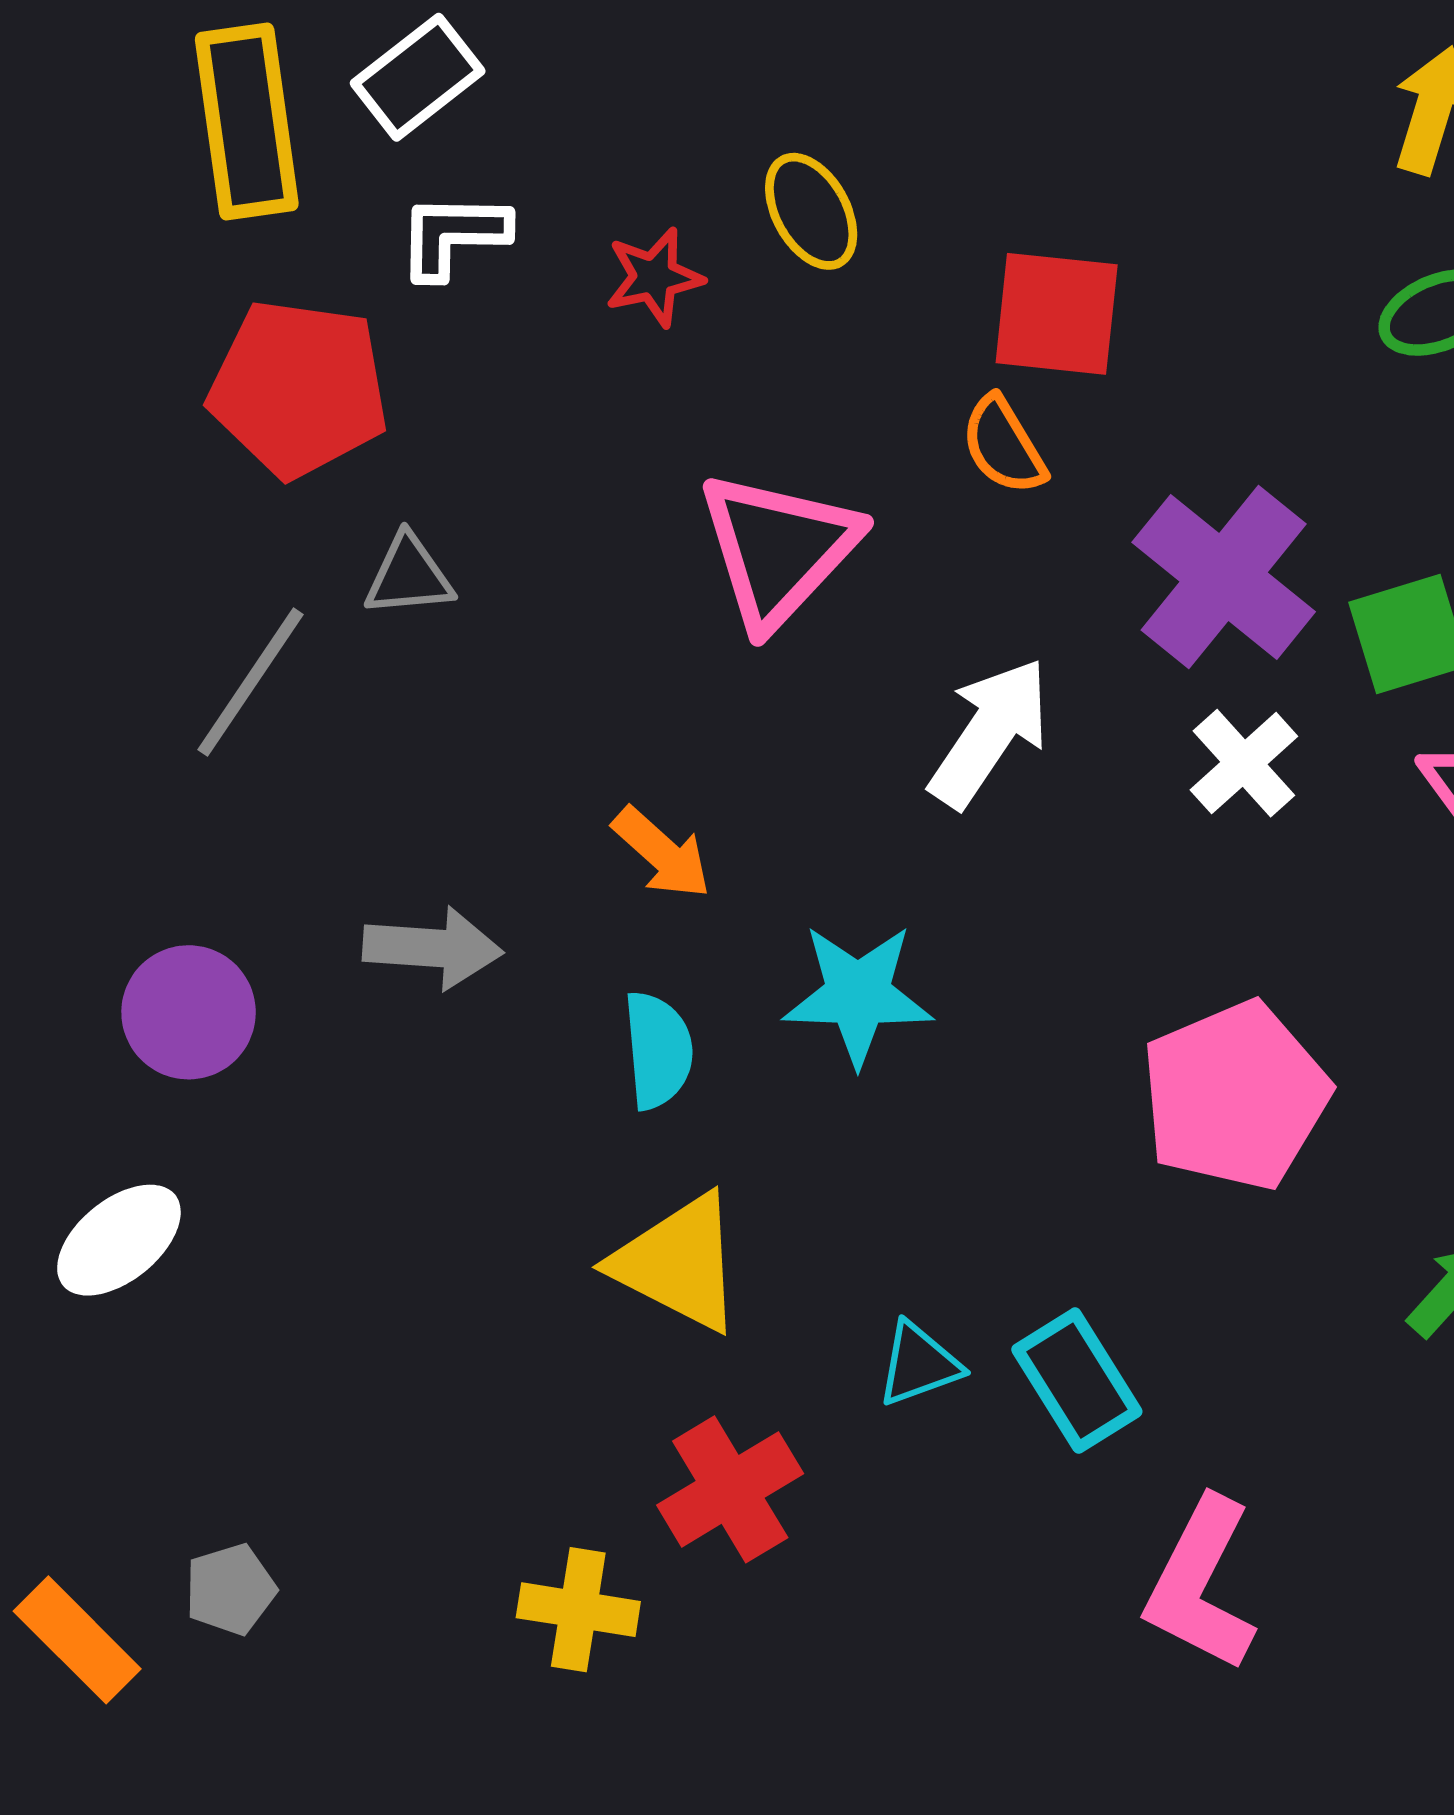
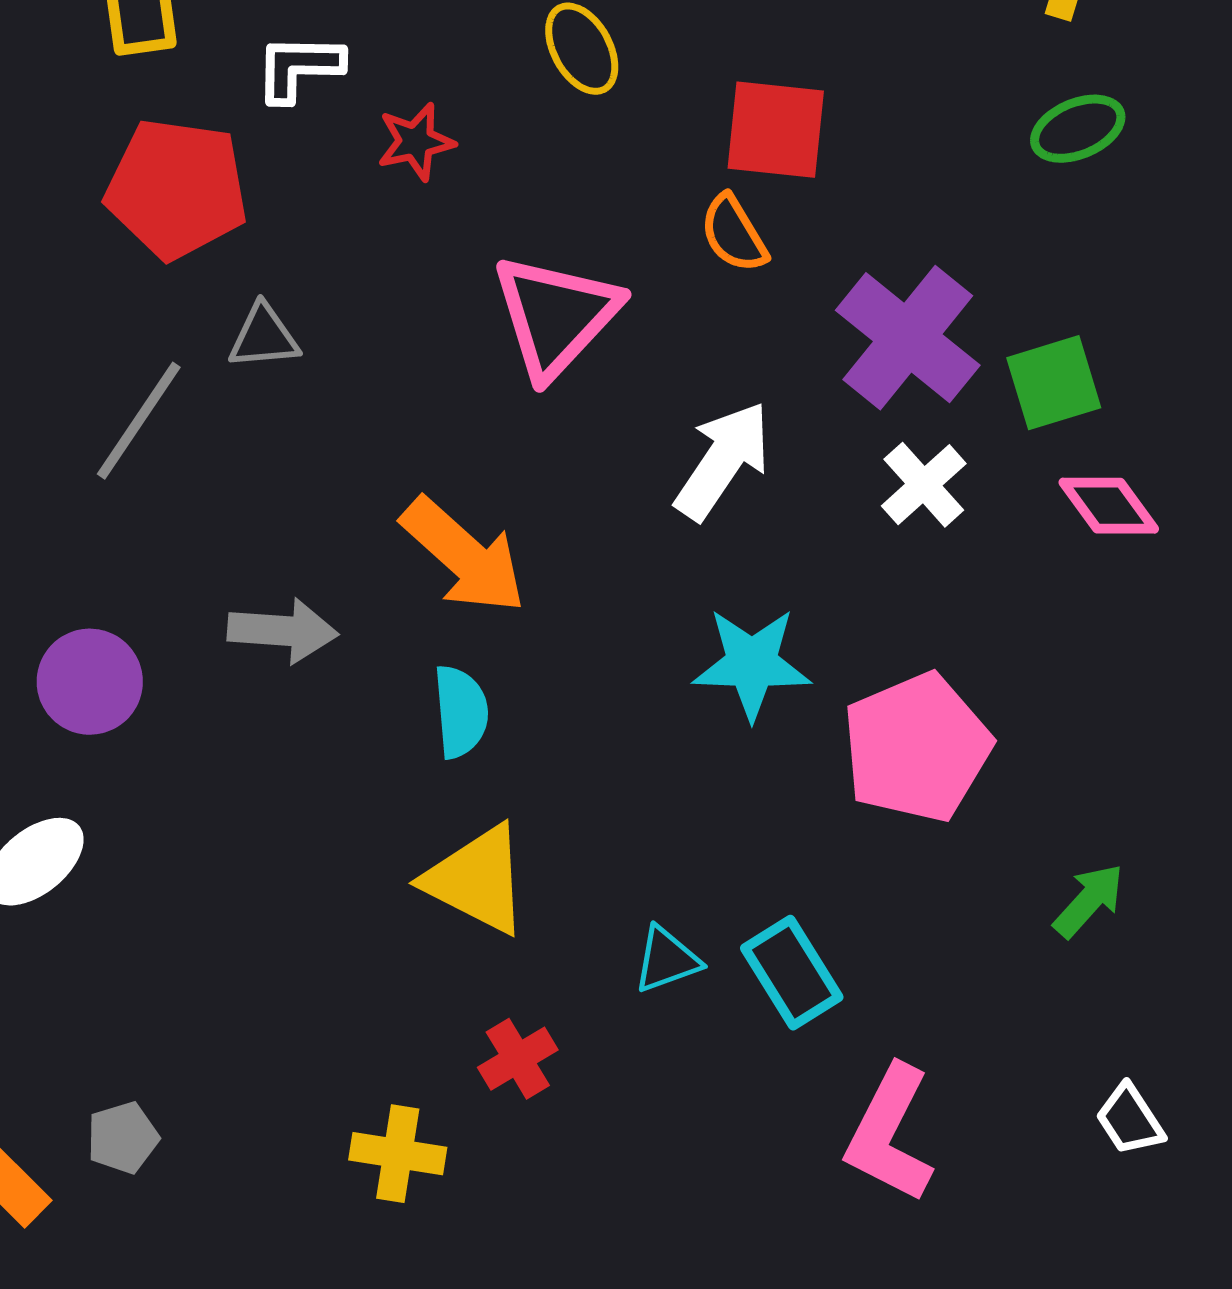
red star: (654, 277) -> (416, 142), moved
orange arrow: (662, 853) -> (464, 556), size x1.6
cyan star: (858, 995) -> (752, 664), moved
red cross: (730, 1489) -> (518, 1059), size x0.7

